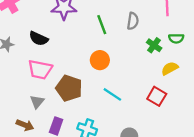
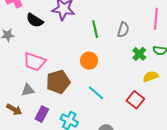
black semicircle: (39, 38) -> (35, 20), moved
brown pentagon: (69, 88) -> (58, 82), turned 30
gray triangle: (37, 102) -> (28, 90), turned 32

